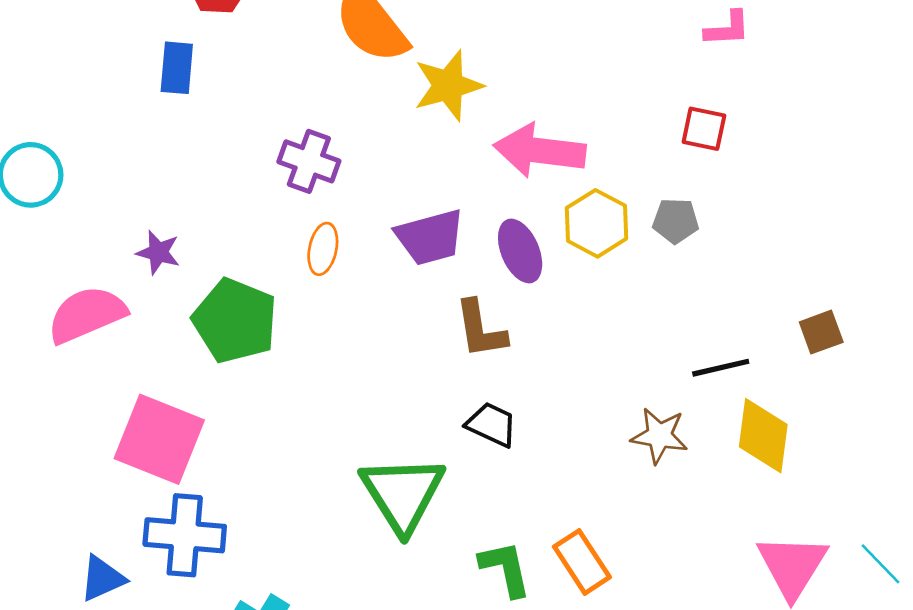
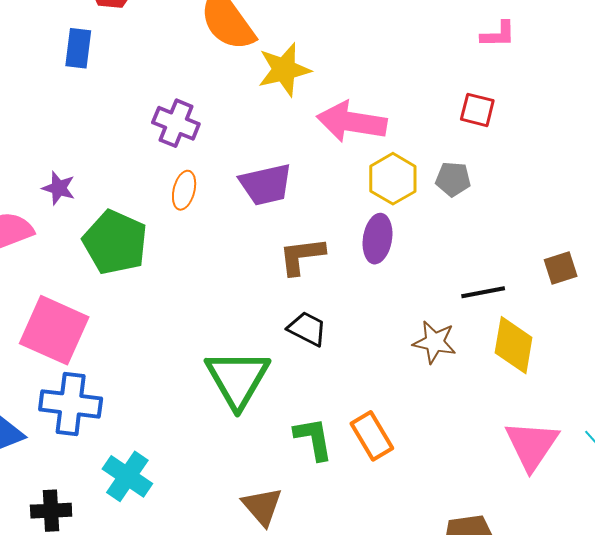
purple ellipse: (520, 251) -> (377, 239), moved, turned 30
brown L-shape: (481, 329) -> (302, 256), turned 90

